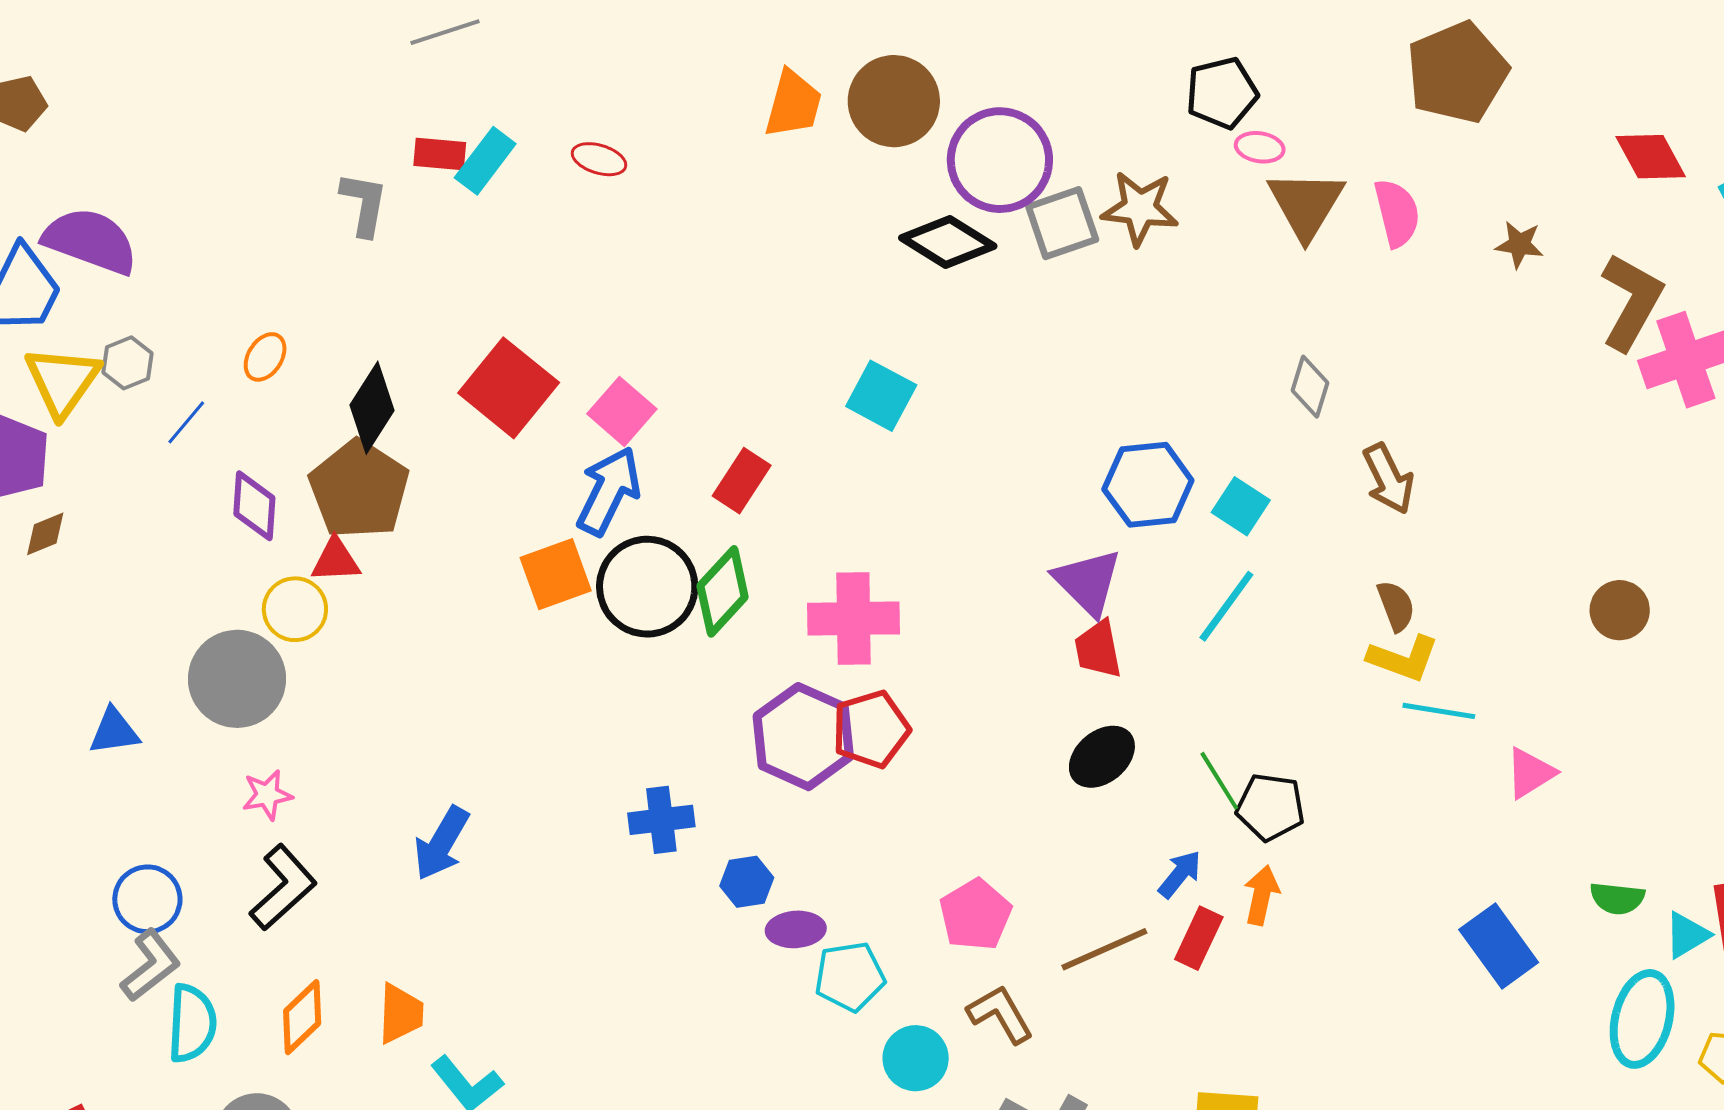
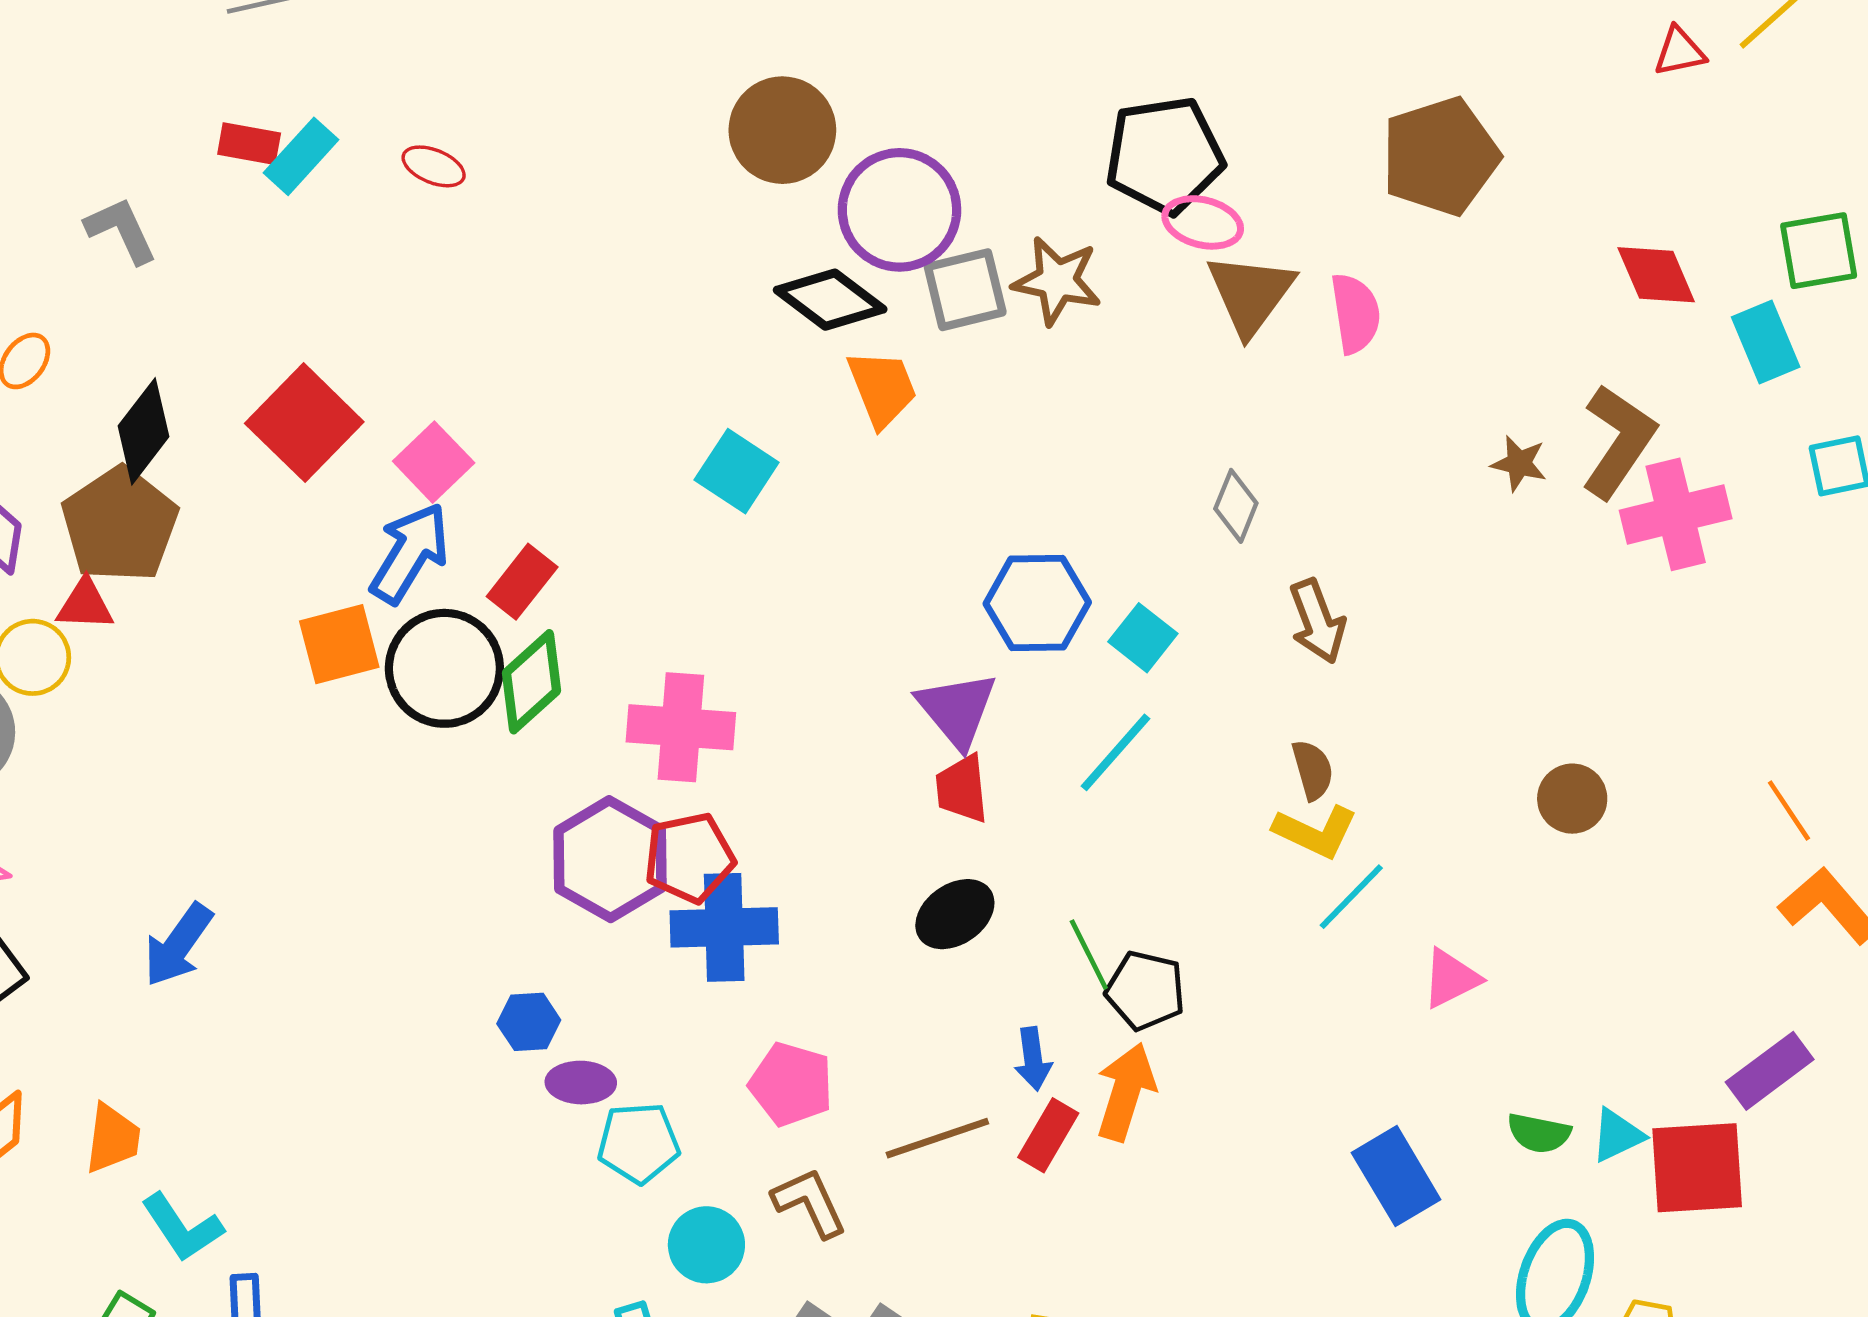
black pentagon: (1222, 93) -> (1164, 155), size x1.4
orange trapezoid: (793, 104) -> (882, 388), moved, turned -42
pink ellipse: (1260, 147) -> (1203, 222), size x1.4
gray L-shape: (364, 204) -> (121, 230), moved, turned -40
brown star: (1519, 244) -> (1519, 463), moved
red rectangle: (742, 481) -> (522, 582), moved
cyan line: (1439, 711) -> (1351, 897), turned -60
blue cross: (661, 820) -> (724, 927), moved, size x1.4
blue arrow: (1180, 874) -> (1033, 1059), turned 128
orange arrow: (1261, 895) -> (1126, 1092), size x1.4
pink pentagon: (975, 915) -> (791, 1084), turned -30
cyan triangle: (1687, 935) -> (1617, 1135), moved

